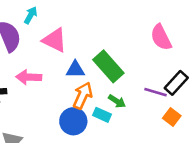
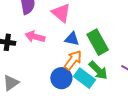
green arrow: (117, 101) -> (98, 70), size x1.5
cyan rectangle: (102, 115) -> (85, 78), size x1.5

